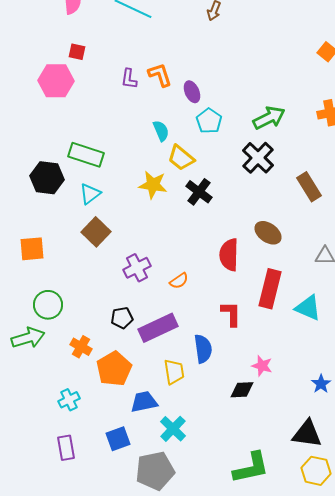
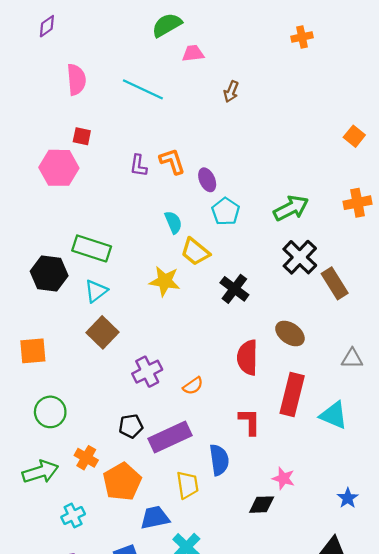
black cross: (258, 158) -> (300, 257), moved
black cross: (199, 192) -> (234, 289), moved
green arrow: (28, 338) -> (40, 472), moved

